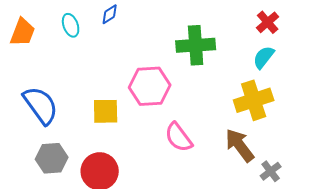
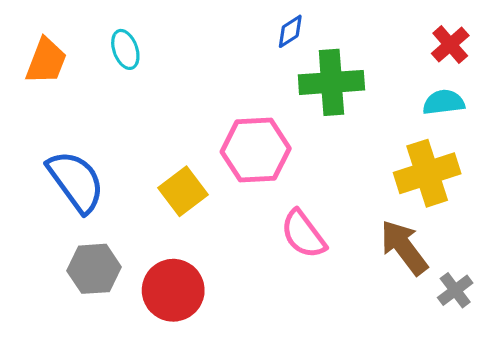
blue diamond: (110, 14) -> (290, 31), moved
cyan semicircle: (264, 57) -> (444, 102), turned 45
yellow square: (106, 111) -> (183, 191), turned -36

